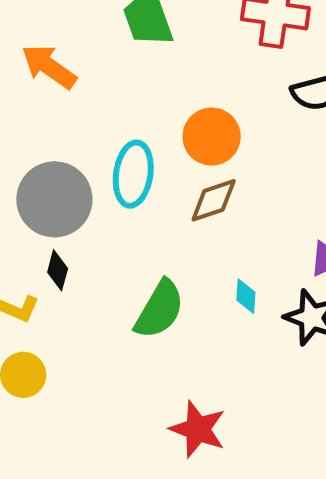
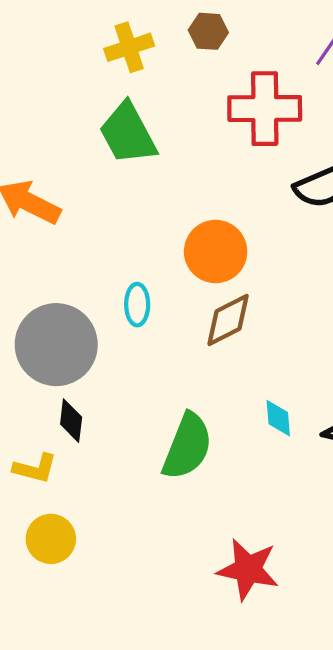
cyan ellipse: (133, 174) -> (137, 305), size x0.6

